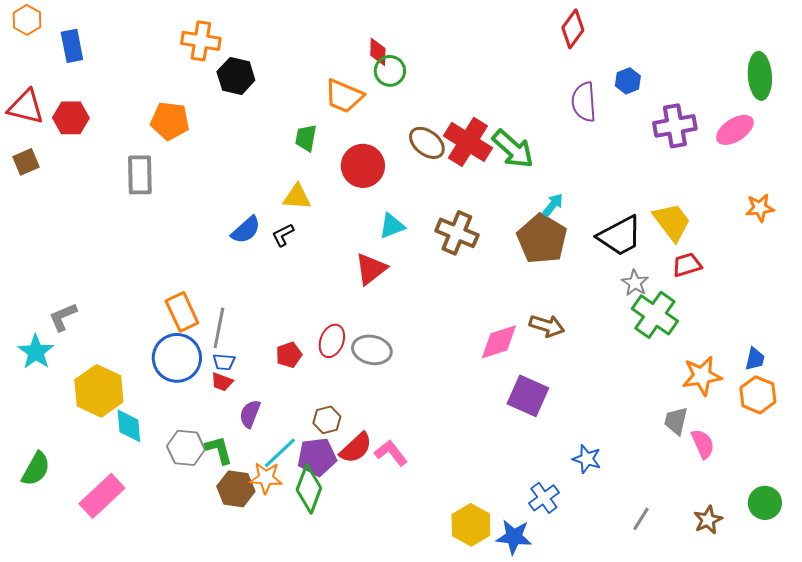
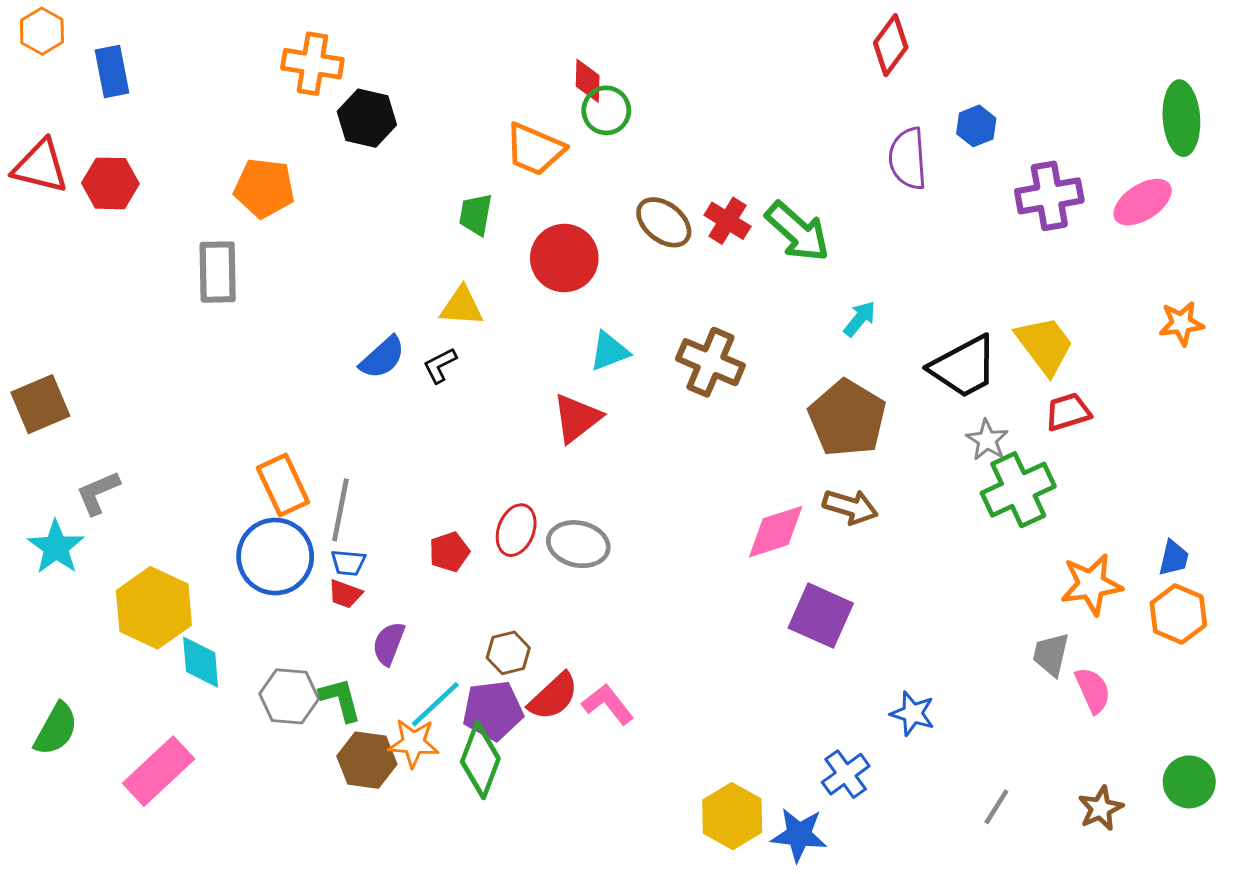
red cross: (468, 142) -> (728, 221), size x0.6
brown square: (26, 162) -> (40, 404), moved, size x1.4
brown pentagon: (542, 239) -> (847, 418), moved
green cross: (655, 315) -> (1018, 490), turned 30

